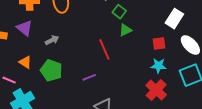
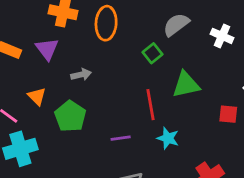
green square: (119, 12) -> (153, 53), moved
green triangle: (125, 30) -> (186, 85), size x1.5
cyan star: (158, 66) -> (168, 138), moved

